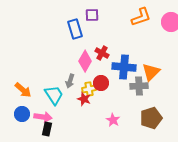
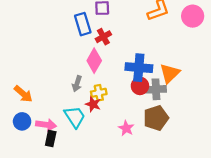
red cross: (102, 53) -> (103, 37), moved, turned 32
red circle: (101, 83) -> (140, 86), moved
cyan trapezoid: (54, 95) -> (75, 117), moved
brown pentagon: (151, 118) -> (156, 118), moved

